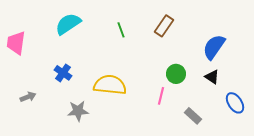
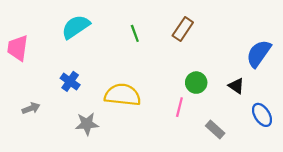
blue semicircle: (214, 47) -> (259, 54), moved

